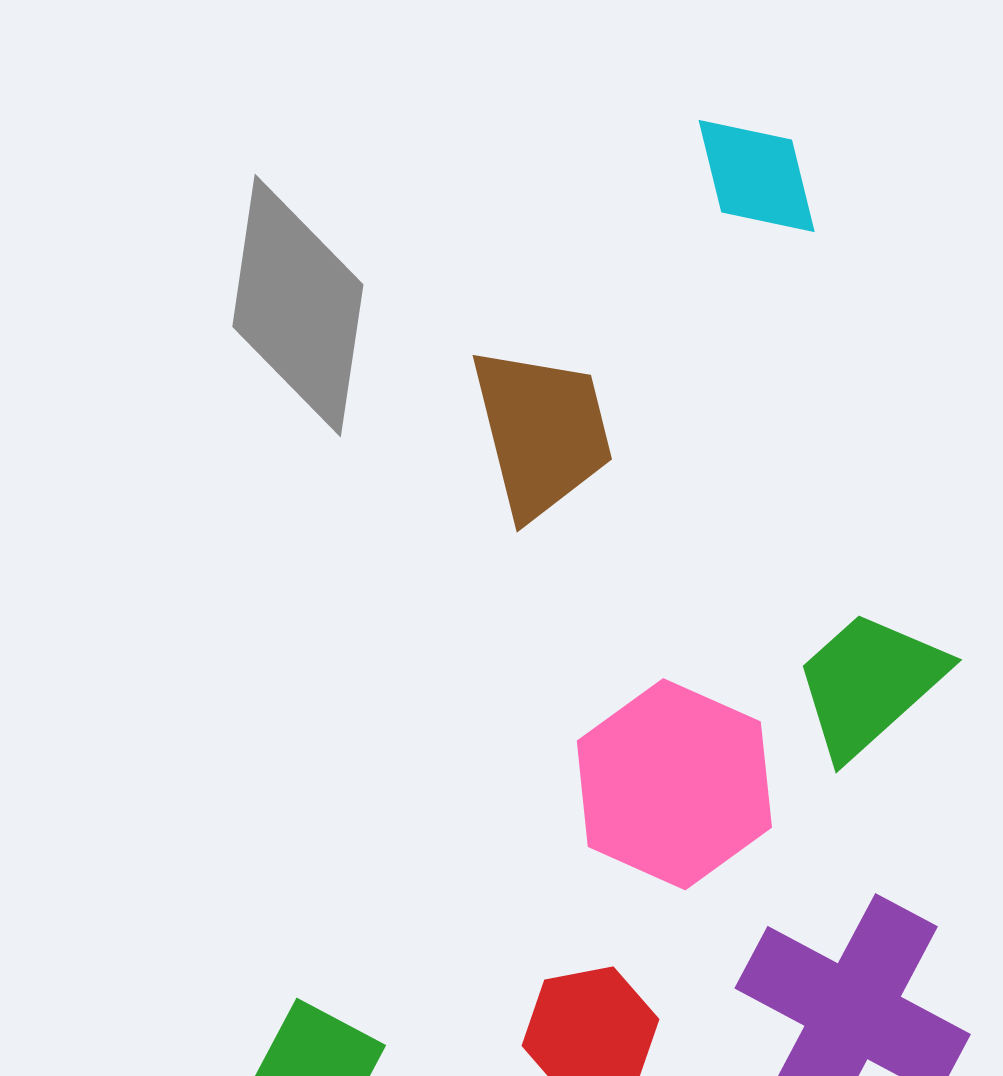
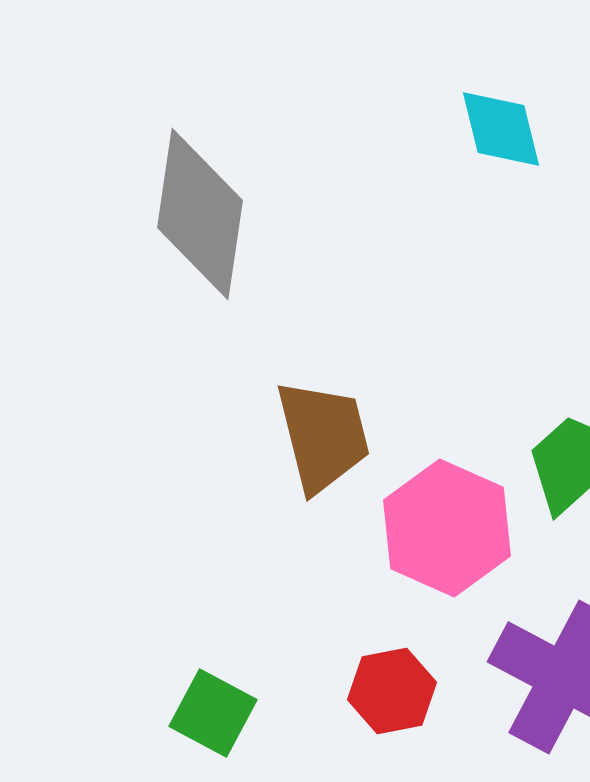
brown trapezoid: (542, 432) -> (323, 436), moved

